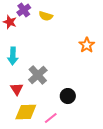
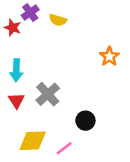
red triangle: (17, 89) -> (16, 100), moved

